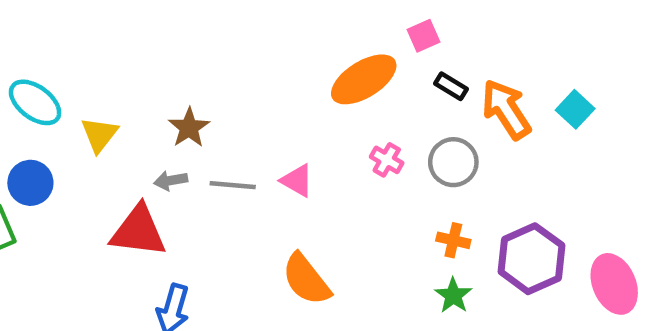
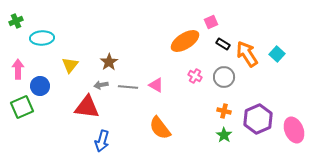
cyan ellipse: (35, 102) -> (42, 38), moved, turned -40

